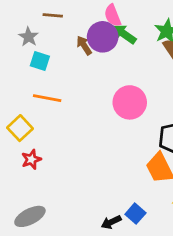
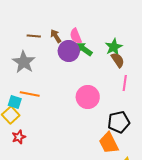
gray star: (29, 37) -> (24, 62), moved, size x1.6
brown arrow: (84, 45) -> (56, 36), moved
cyan square: (40, 61) -> (15, 102), moved

